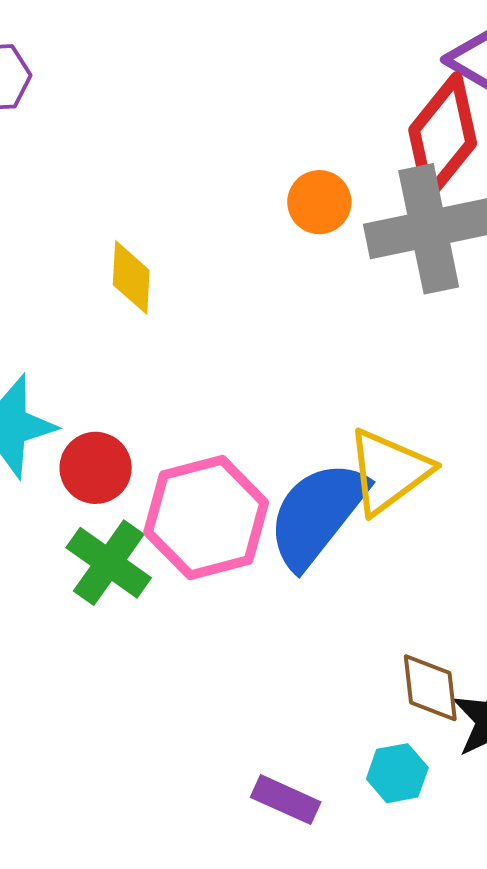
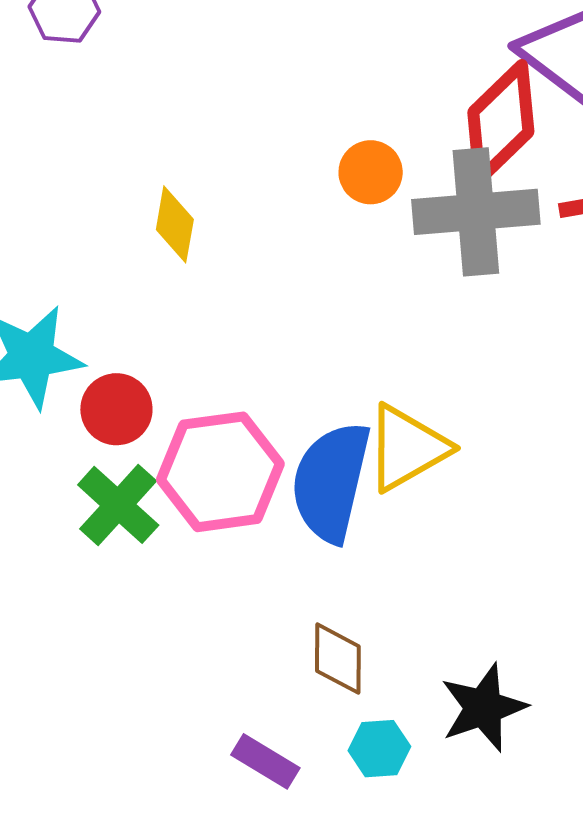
blue semicircle: (317, 514) -> (331, 482), turned -32
brown diamond: (430, 688) -> (338, 659), moved

